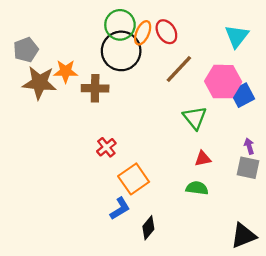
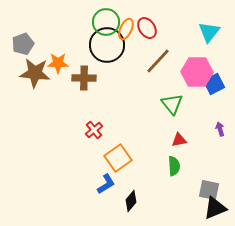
gray square: (248, 168) -> (209, 190), moved
green semicircle: (197, 188) -> (174, 166), turned 78

